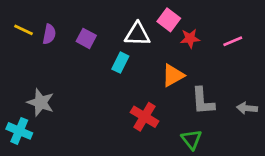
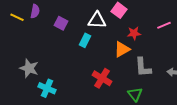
purple semicircle: (49, 34) -> (35, 11), moved
red star: (190, 38) -> (134, 33), moved
cyan cross: (19, 131) -> (47, 88), moved

